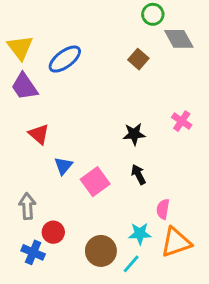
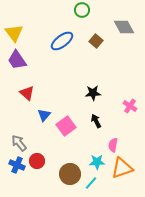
green circle: (153, 14) -> (82, 10), moved
blue ellipse: (65, 59) -> (62, 41), moved
pink cross: (182, 121) -> (130, 106), moved
gray arrow: (27, 206) -> (19, 143), turned -36
blue cross: (33, 252) -> (17, 165), moved

